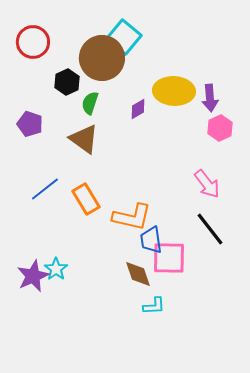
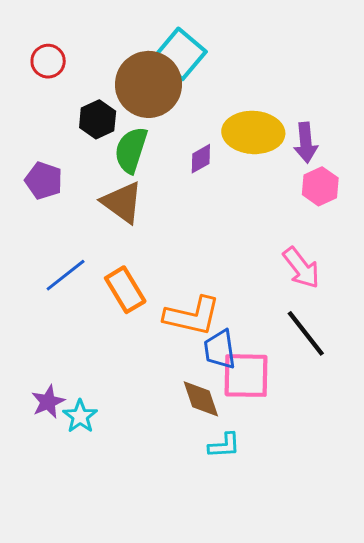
red circle: (33, 42) -> (48, 61), size x0.7
green semicircle: (90, 103) -> (131, 150), size x1.4
cyan star: (56, 269) -> (80, 416), moved
purple star: (33, 276) -> (48, 402), size x0.7

